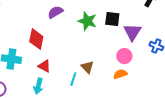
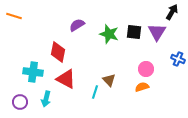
purple triangle: (132, 32) -> (157, 32), moved
red triangle: (44, 66) -> (66, 79), size x1.5
cyan arrow: (38, 86) -> (46, 99), moved

